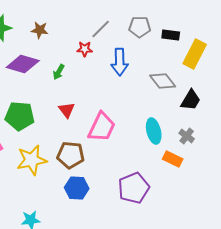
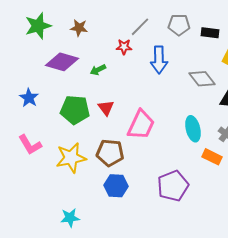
green arrow: (59, 72) -> (98, 70), turned 35
green pentagon: (20, 116) -> (75, 110), moved

